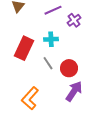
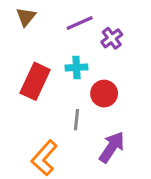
gray line: (48, 63) -> (76, 120), moved, turned 40
red circle: (69, 68) -> (104, 94), moved

